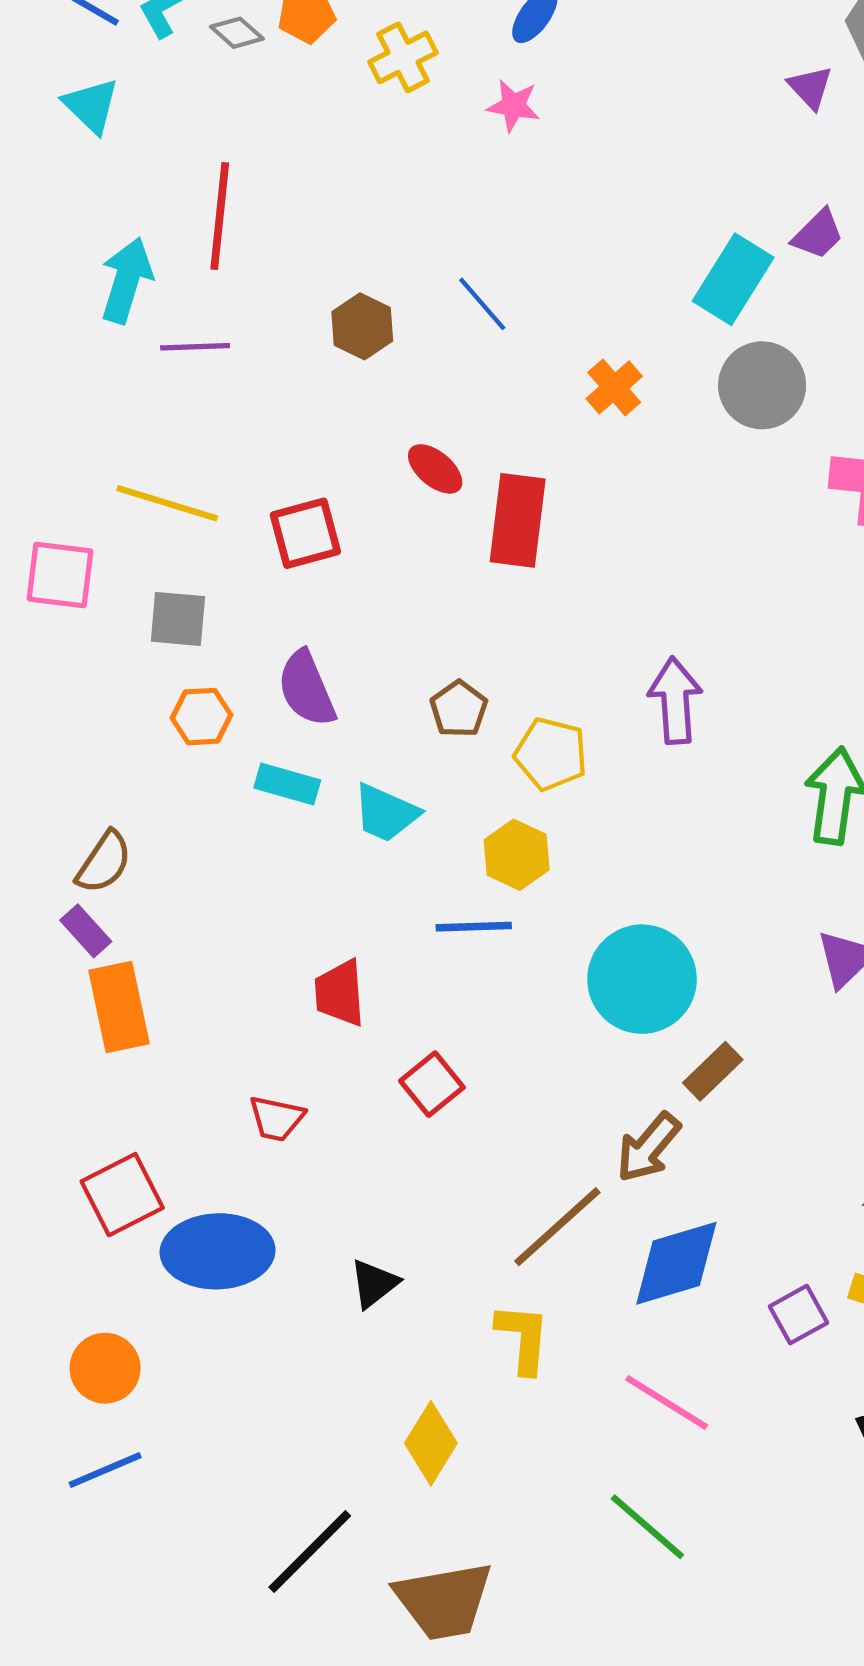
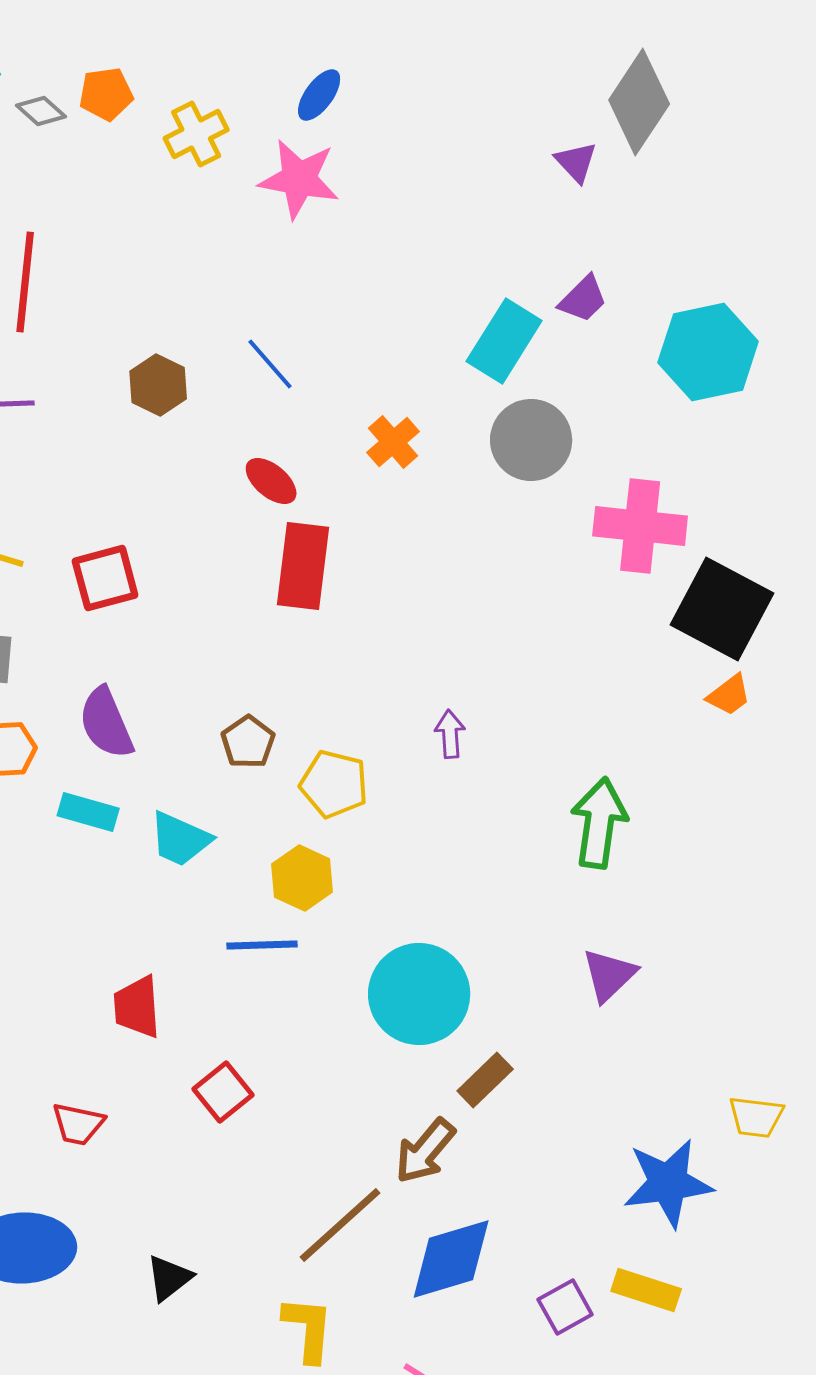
pink star: (513, 106) -> (299, 179), size x1.6
red ellipse: (435, 469) -> (271, 481), moved
purple arrow: (675, 700) -> (450, 734), size x0.6

